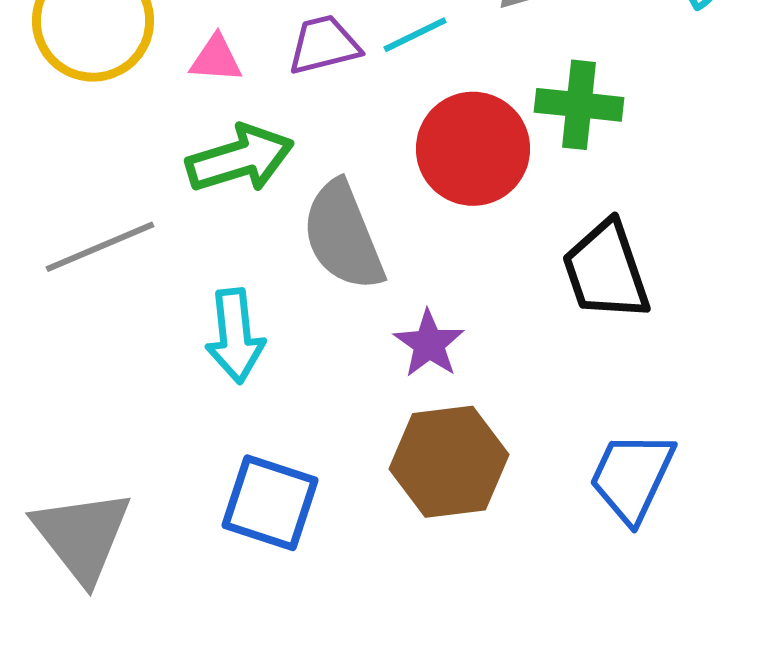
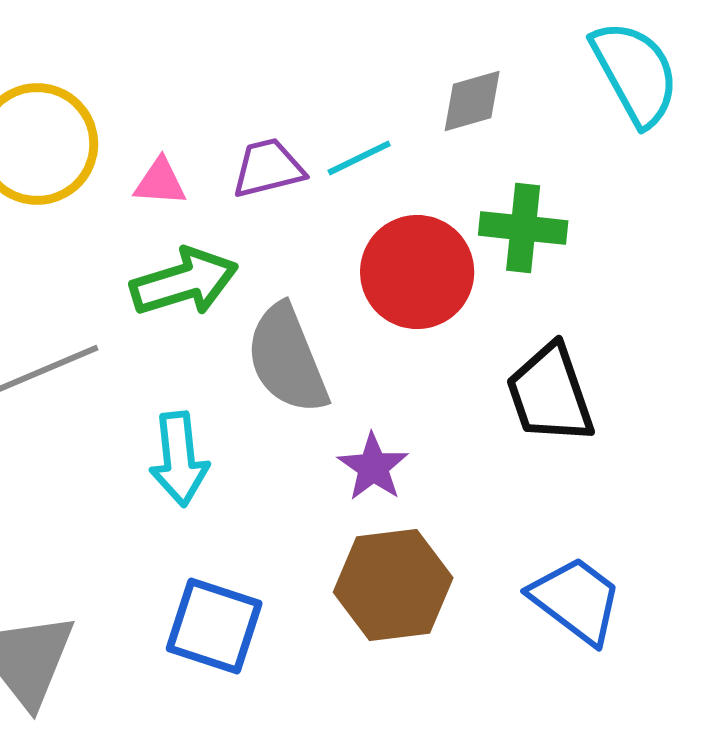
blue trapezoid: (632, 477) -> (576, 600), turned 102

